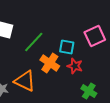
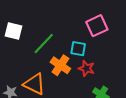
pink square: (95, 36) -> (97, 26), moved

